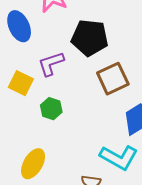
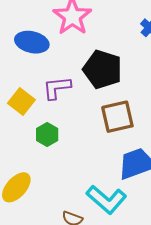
blue ellipse: (19, 26) -> (32, 42), turned -64

